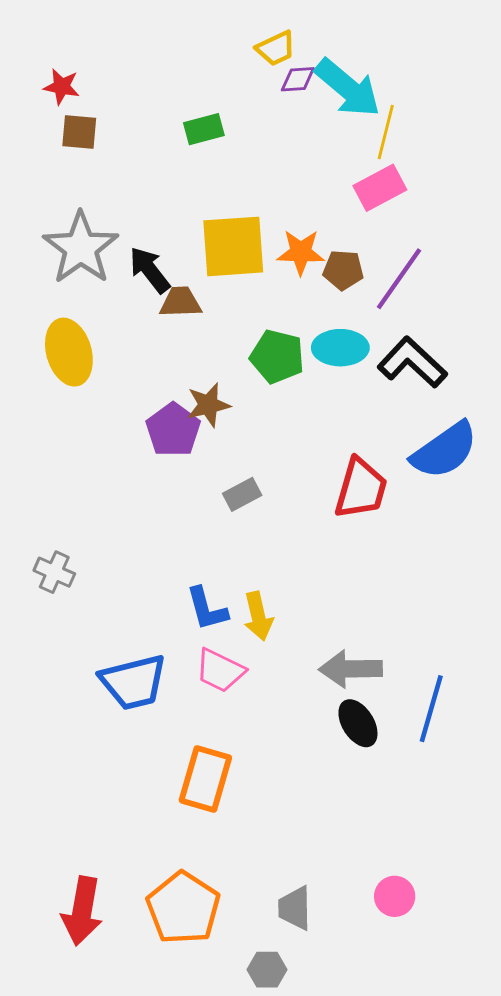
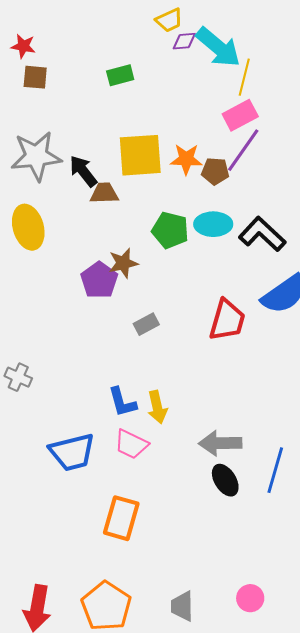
gray star: (81, 248) -> (36, 156), turned 30
purple line: (399, 279) -> (243, 150), moved

